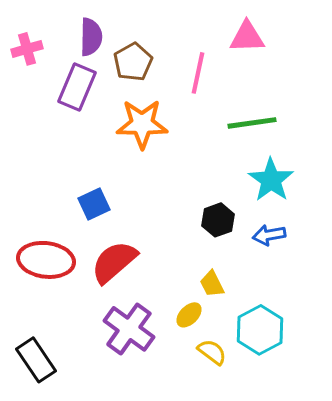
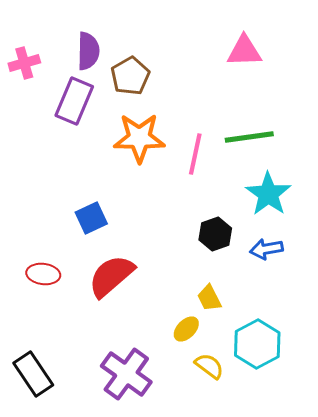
pink line: (198, 73) -> (195, 154), moved
red ellipse: (46, 260) -> (43, 274), size x0.6
purple cross: (129, 329) -> (126, 374), moved

